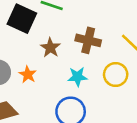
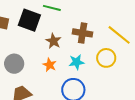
orange star: (28, 74) -> (50, 65), moved

